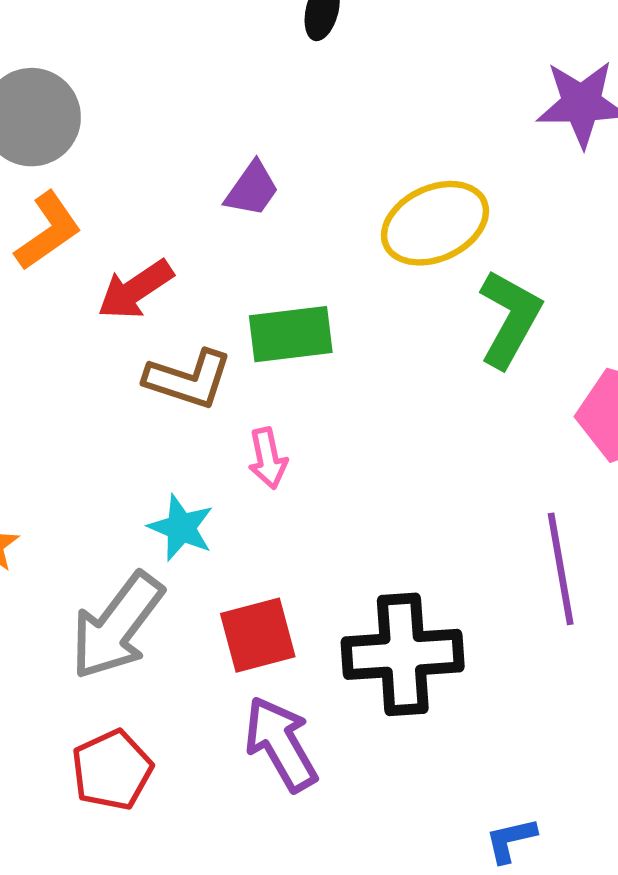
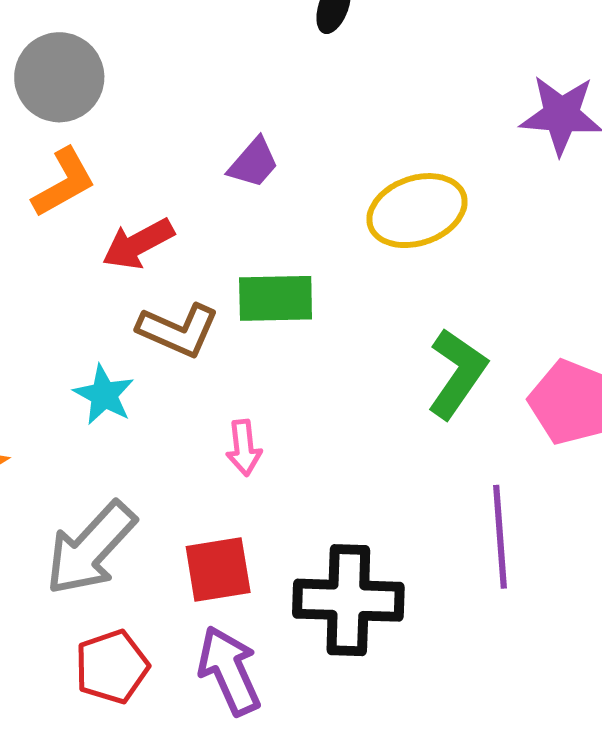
green L-shape: (510, 319) -> (457, 373), moved
pink arrow: (268, 458) -> (244, 448), moved
cyan star: (181, 528) -> (104, 395), moved
red pentagon: (112, 770) -> (112, 667), moved

